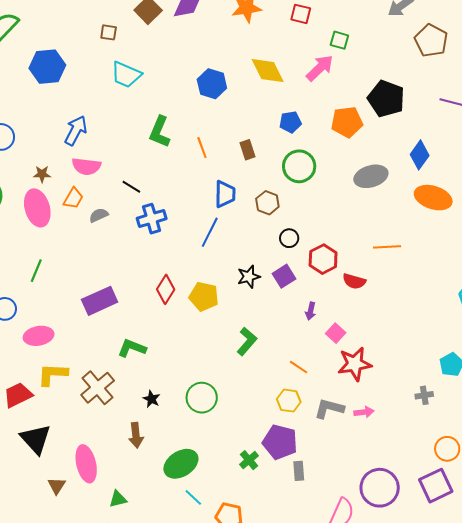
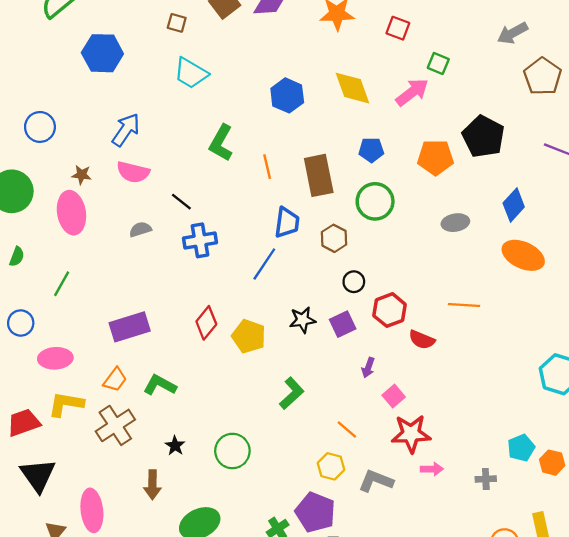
brown rectangle: (248, 150) -> (319, 175), size x1.8
gray ellipse: (371, 176) -> (455, 223), size x0.7
orange trapezoid: (73, 198) -> (115, 380), moved
pink arrow: (364, 412) -> (432, 469), moved

